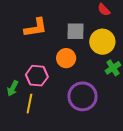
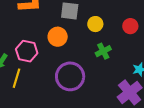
yellow circle: (102, 42) -> (95, 24), size x0.6

